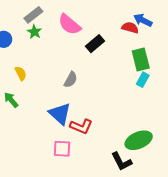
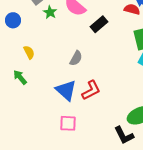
green star: (34, 32) -> (50, 12), moved
red L-shape: (81, 126) -> (91, 90), moved, turned -50

